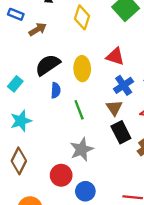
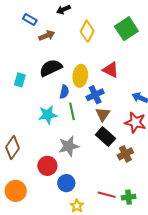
cyan rectangle: (15, 84) -> (20, 80), turned -32
blue cross: (124, 85) -> (95, 95), moved
blue semicircle: (56, 90) -> (64, 92), moved
cyan star: (21, 121) -> (48, 115), moved
black rectangle: (121, 132) -> (105, 137), turned -30

